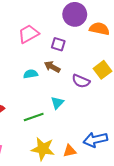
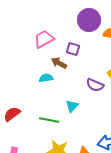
brown arrow: (52, 67) -> (59, 63), moved
green line: (34, 117) -> (49, 120), turned 30

